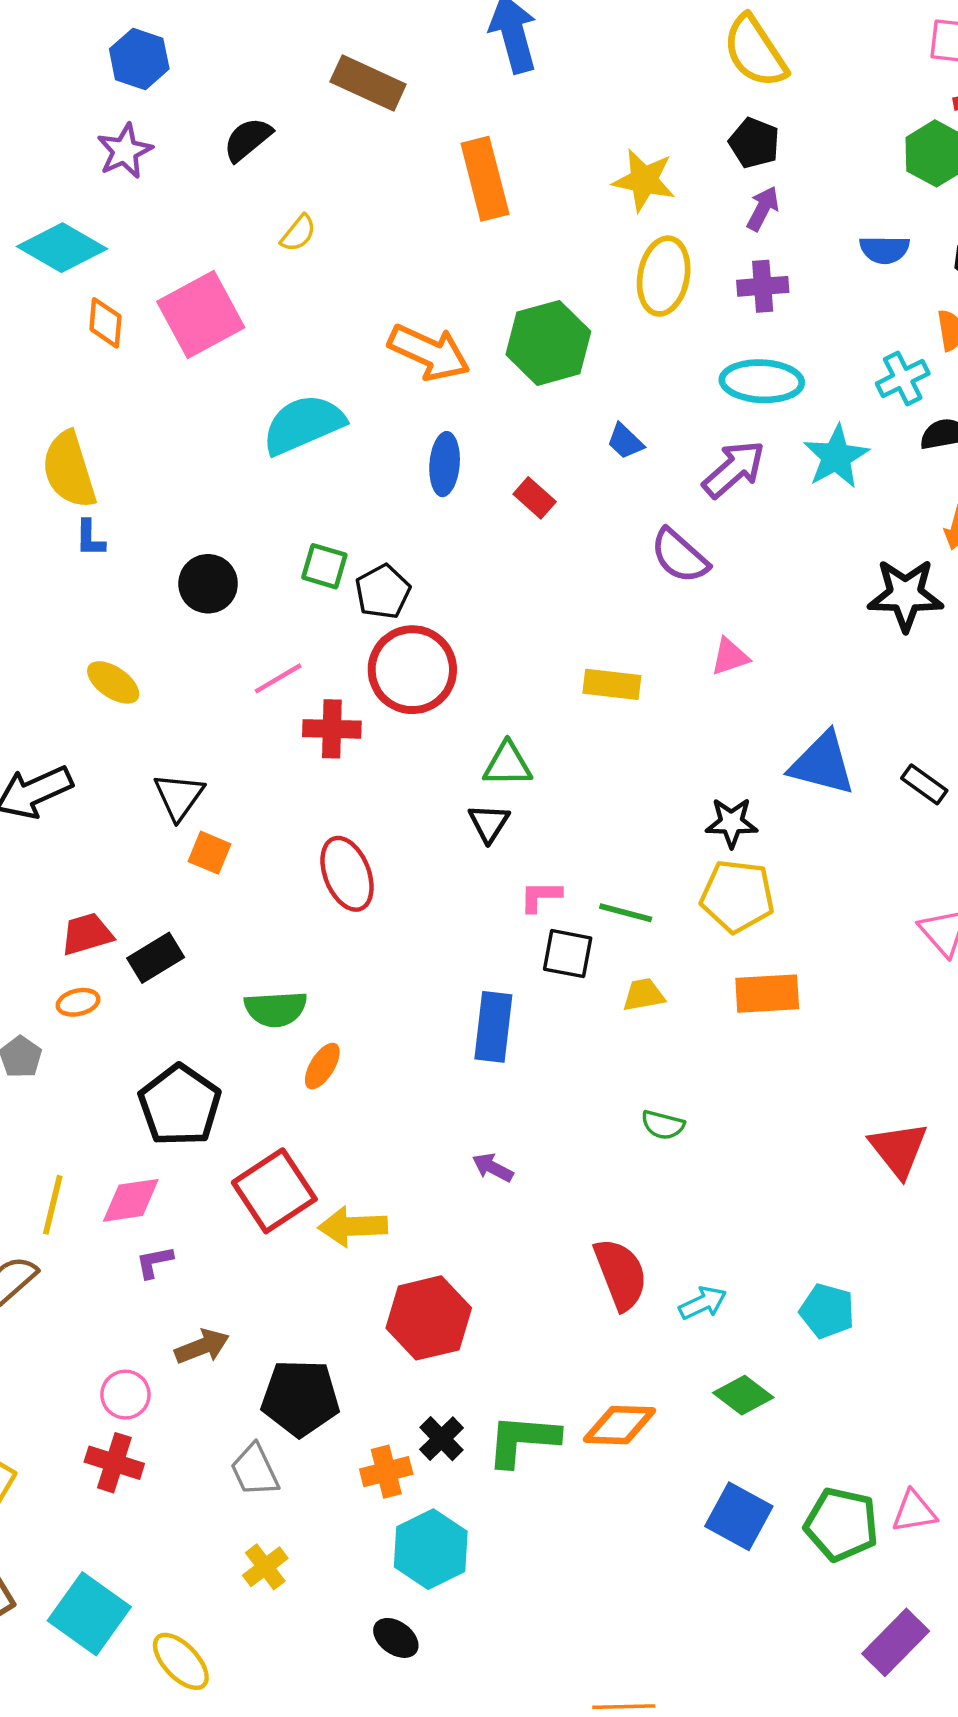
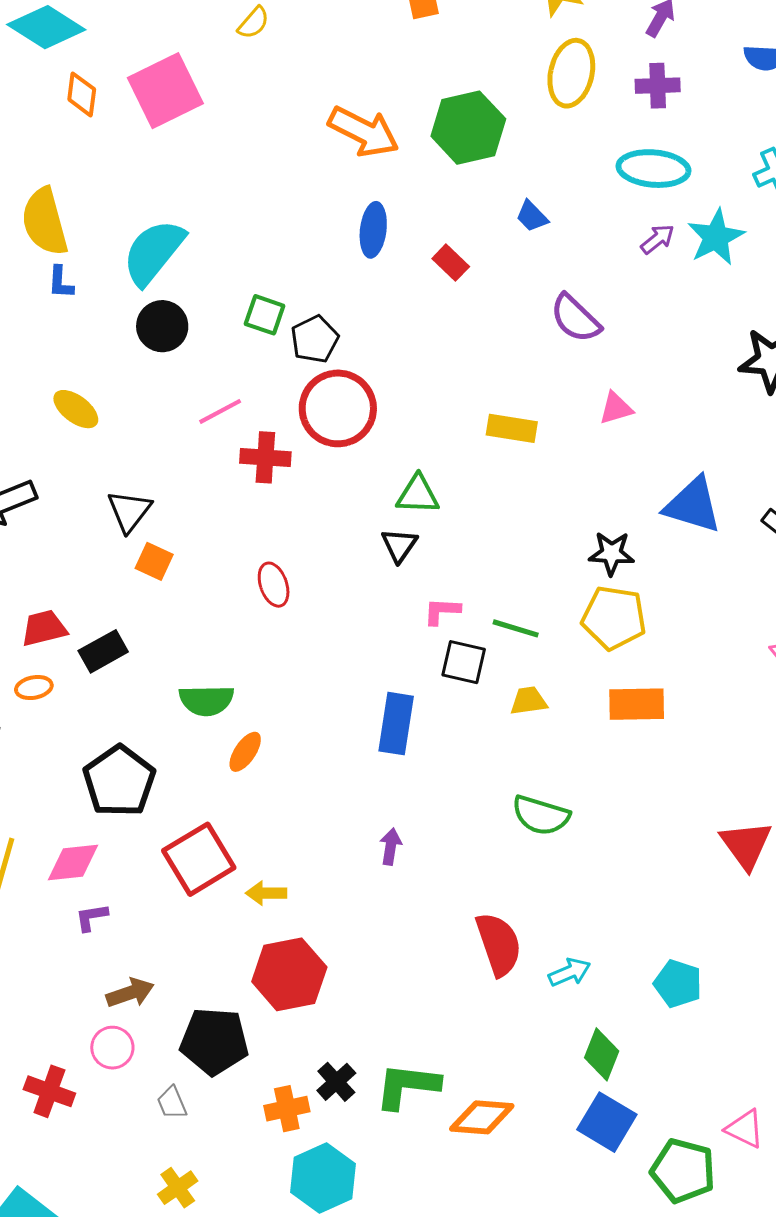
cyan semicircle: (303, 424) -> (154, 252), moved, turned -30
purple arrow: (734, 469) -> (657, 239), moved, size x0.6
red ellipse: (347, 874) -> (274, 585), size x0.7
green semicircle: (663, 1125) -> (541, 815), size x1.5
purple arrow: (493, 1168) -> (391, 847), turned 69
yellow arrow: (353, 1226) -> (266, 893), size x0.7
red hexagon: (429, 1318) -> (289, 974), moved
pink circle: (125, 1395) -> (112, 1048), moved
green diamond: (743, 1395) -> (602, 1054), turned 72
orange diamond: (619, 1425) -> (482, 1117), moved
gray trapezoid: (255, 1470) -> (172, 1103), size x0.7
pink triangle: (914, 1512) -> (745, 1129), moved, turned 33
blue square: (739, 1516) -> (607, 1122), moved

